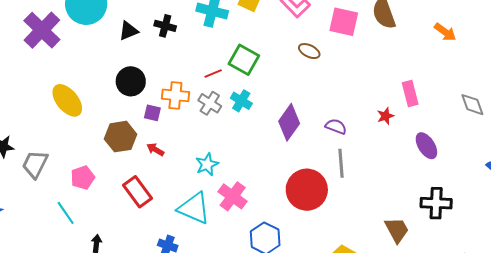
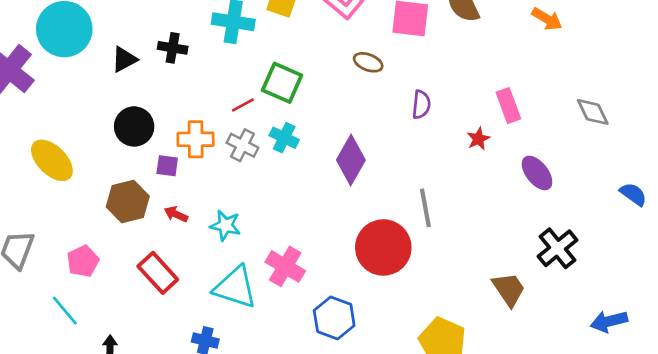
purple semicircle: (336, 127) -> (421, 105), moved, turned 80
cyan star: (207, 164) -> (225, 225), moved, turned -30
black cross: (436, 203) -> (558, 248), turned -36

